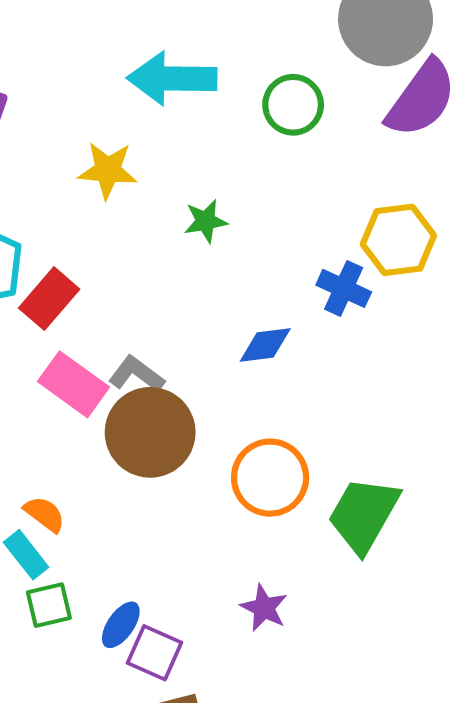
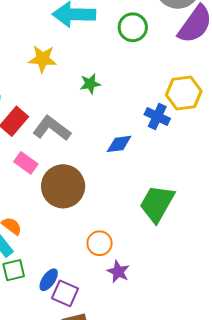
gray L-shape: (137, 374) -> (52, 128), moved, size x1.4
pink rectangle: (74, 384) -> (26, 163), size x0.7
orange circle: (270, 478) -> (100, 243), moved, size x0.7
green trapezoid: (364, 515) -> (157, 204), moved

